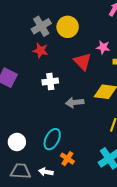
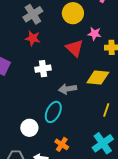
yellow circle: (68, 27) -> (73, 13), moved
cyan ellipse: (52, 139) -> (53, 112), moved
white circle: (17, 142) -> (29, 128), moved

